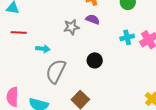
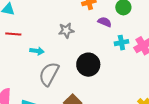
purple semicircle: (93, 19) -> (105, 22), moved
black circle: (95, 60) -> (88, 65), size x1.5

